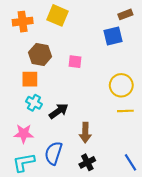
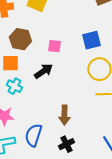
blue square: (113, 36) -> (91, 40), moved
black arrow: (59, 111) -> (43, 71), moved

